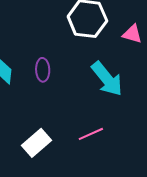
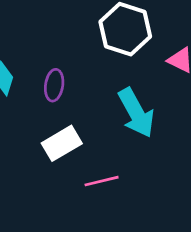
white rectangle: (37, 143) -> (62, 143), moved

